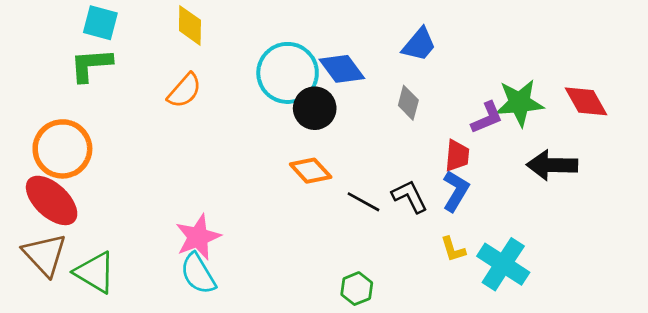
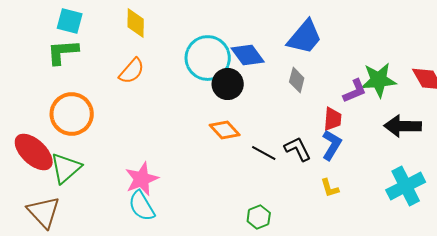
blue trapezoid: (419, 44) -> (305, 37), size x1.4
orange circle: (62, 149) -> (72, 114), moved
brown triangle: (45, 255) -> (44, 212), moved
cyan cross: (503, 264) -> (406, 186), moved, turned 30
green triangle: (95, 272) -> (66, 168), moved, turned 48

